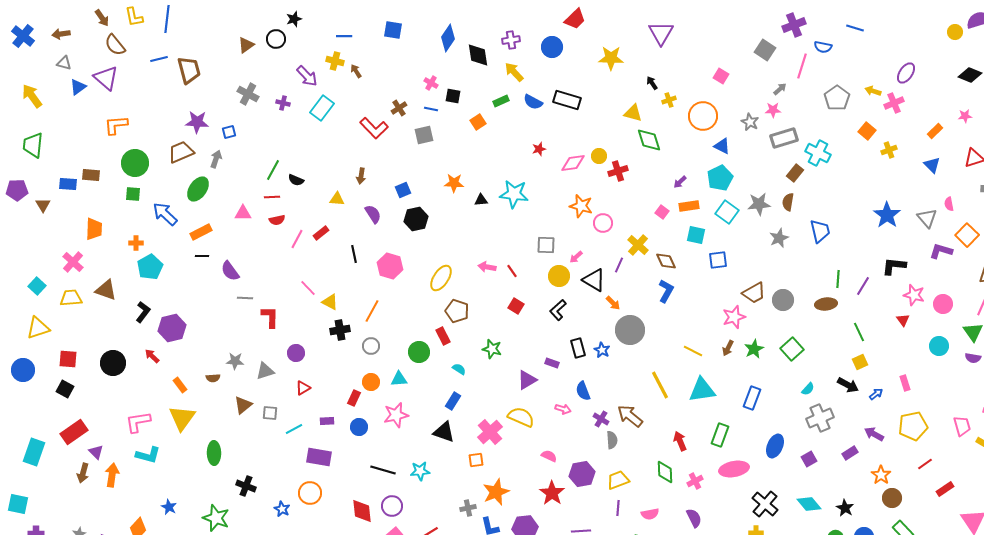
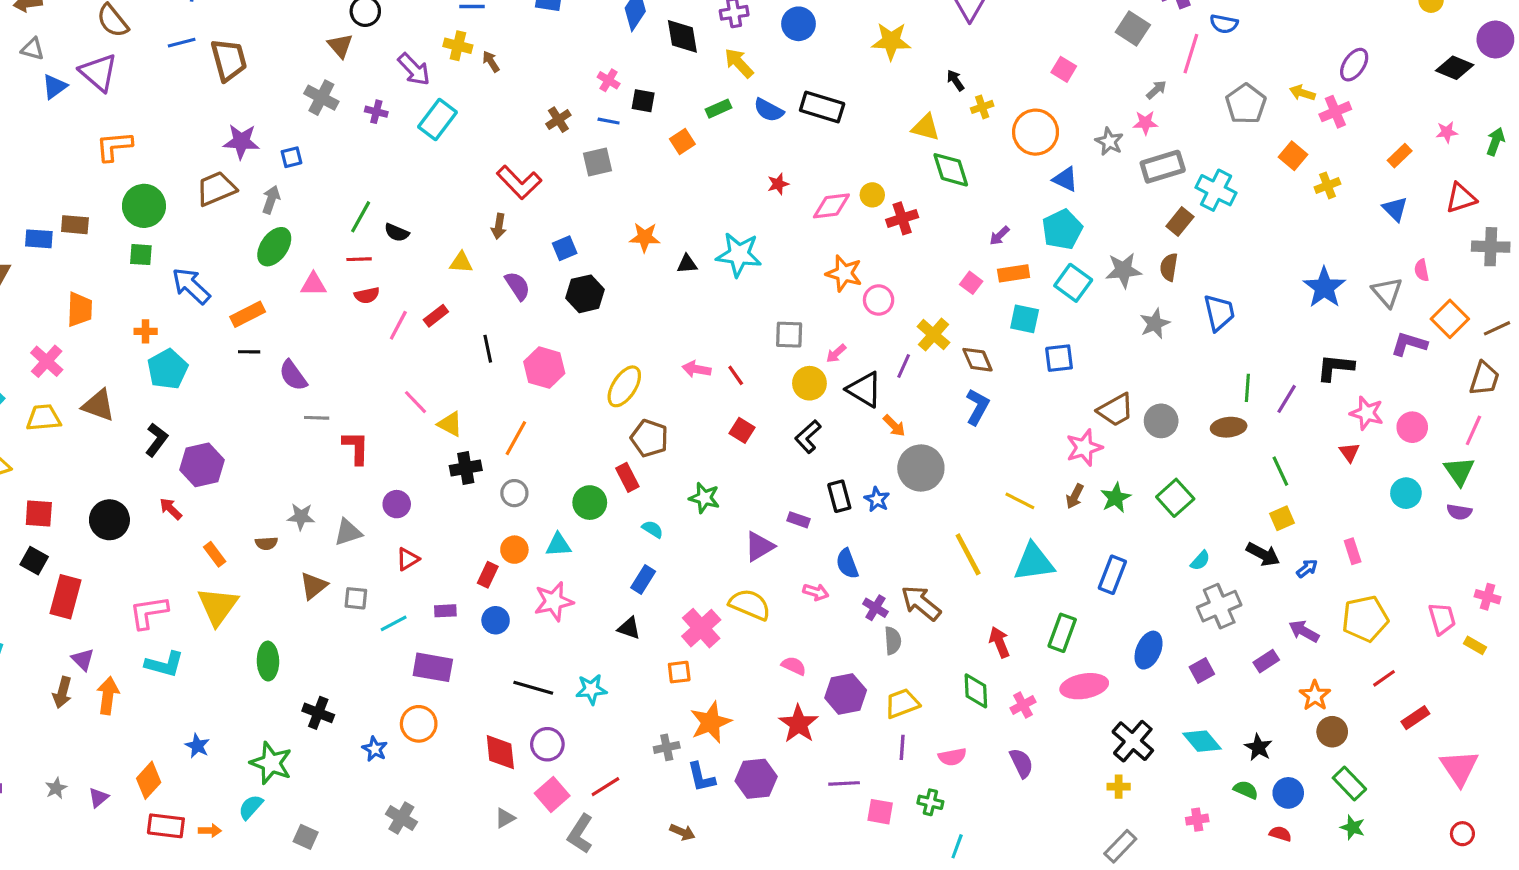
brown triangle: (246, 45) -> (340, 46), moved, turned -36
red L-shape: (374, 128) -> (519, 182), moved
green ellipse: (198, 189) -> (274, 247), moved
red rectangle: (74, 432) -> (66, 597), moved, turned -40
black triangle: (444, 432) -> (629, 628), size x0.7

